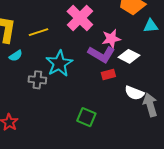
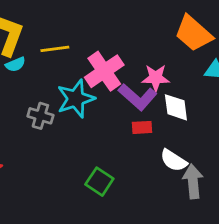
pink cross: (80, 18) -> (104, 71), moved
cyan semicircle: (16, 56) -> (15, 64), moved
white diamond: (129, 56) -> (176, 107), turned 45

